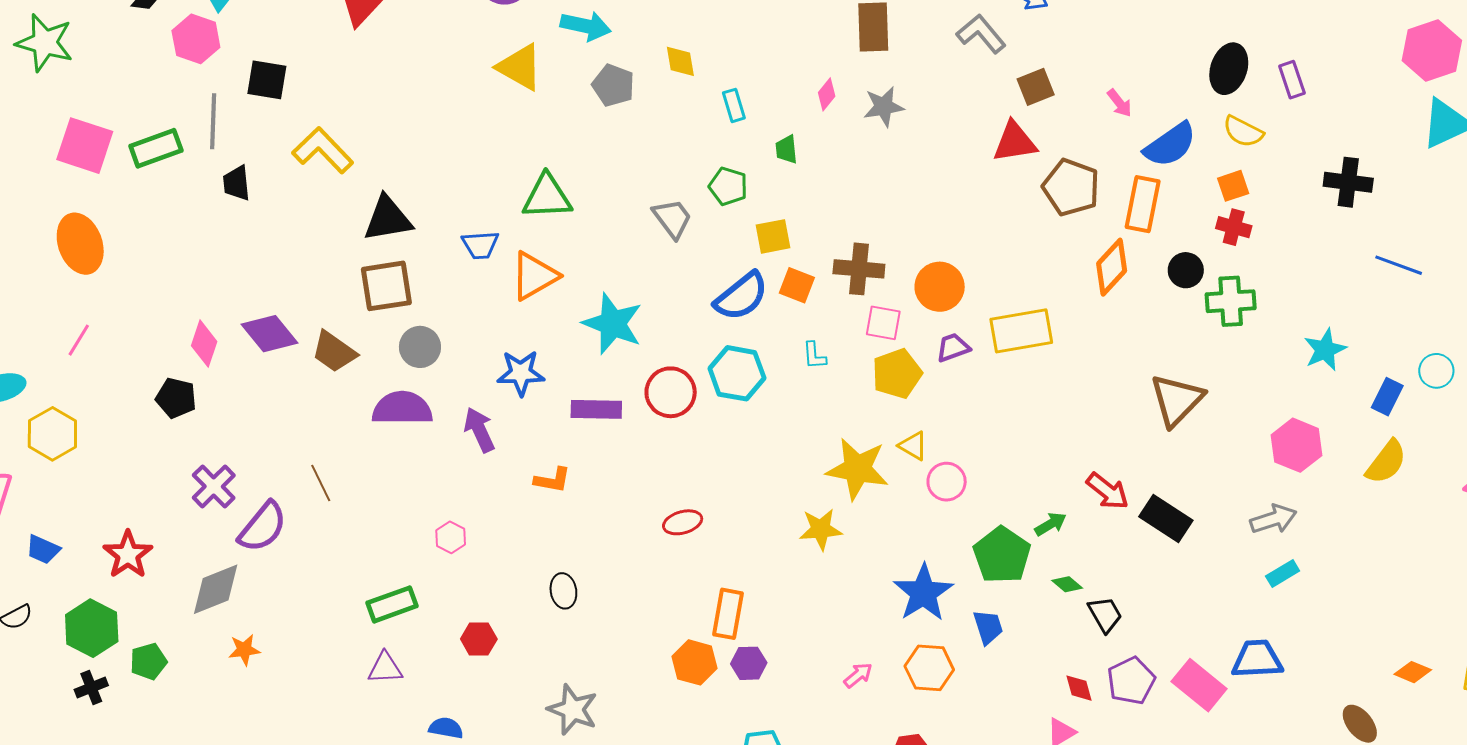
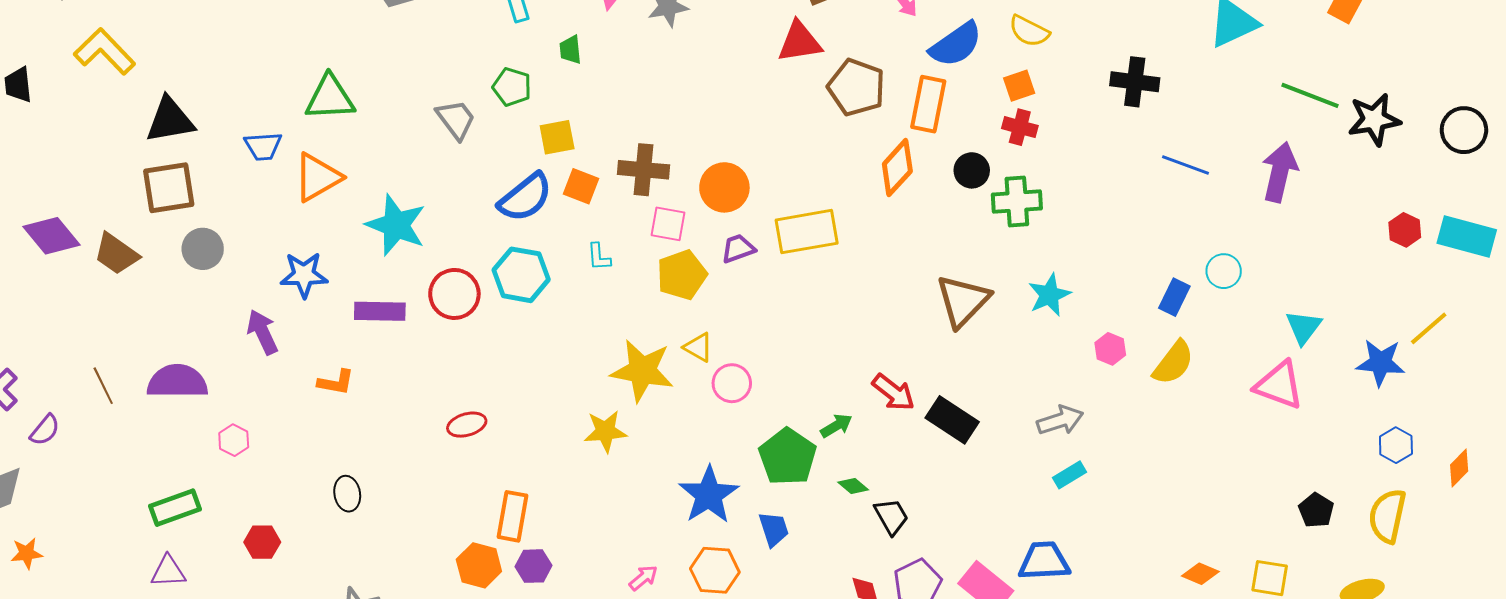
cyan star: (1325, 350) -> (1049, 295), moved
purple semicircle: (402, 408) -> (177, 382), moved
pink hexagon: (1297, 445) -> (1110, 349), moved, size x0.6
purple semicircle: (263, 527) -> (45, 430), size x0.6

